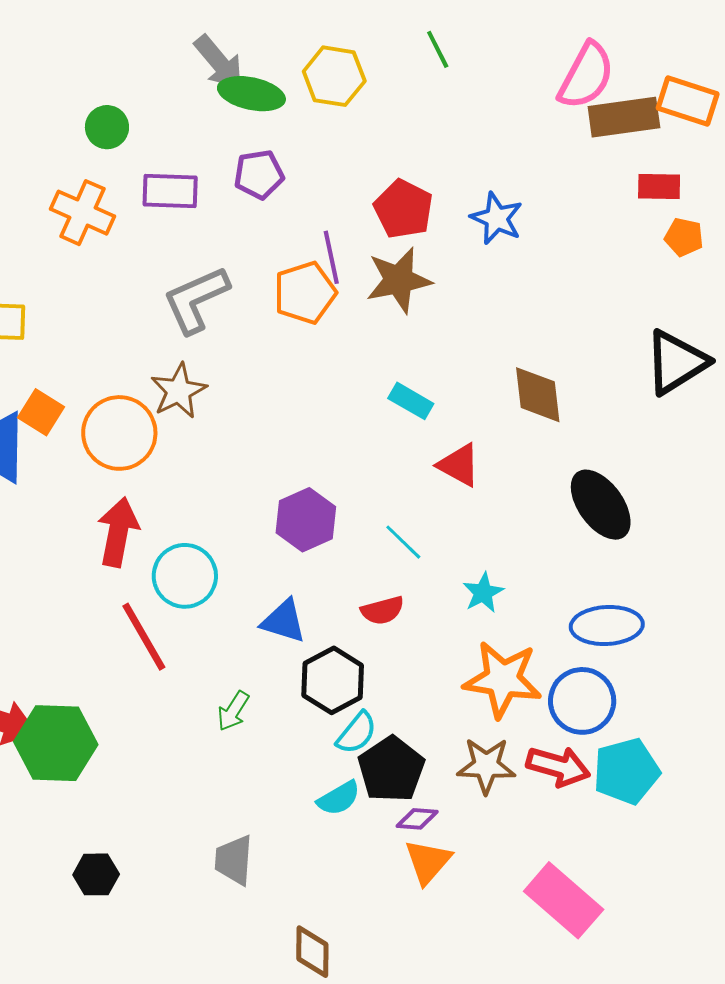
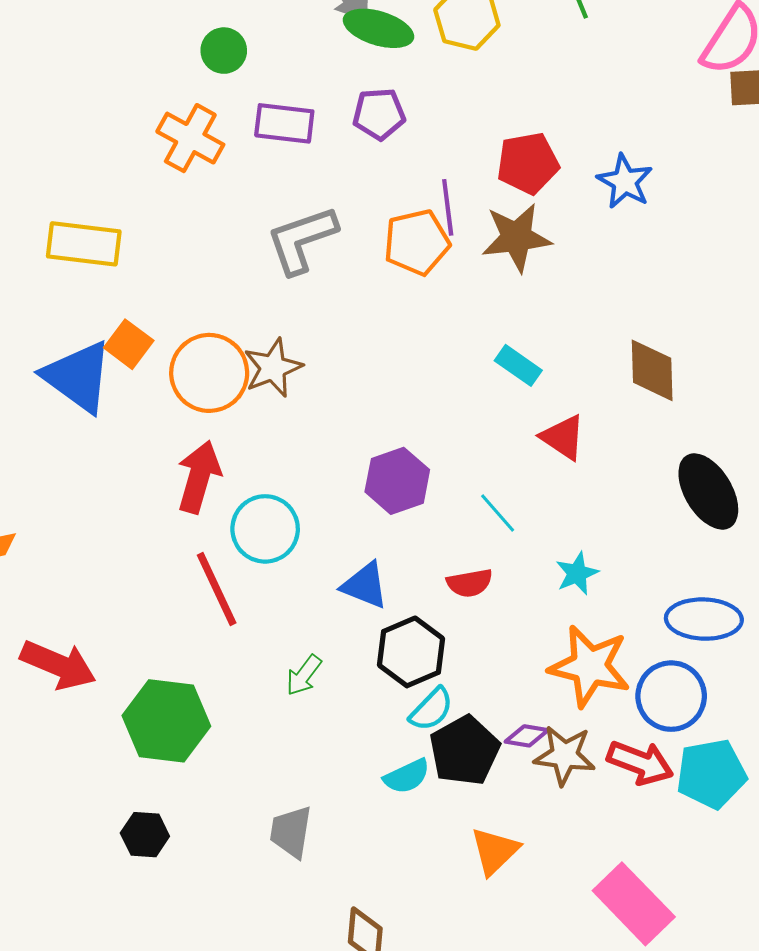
red pentagon: (403, 209) -> (528, 163), turned 30
brown star: (179, 391) -> (273, 368), moved
green hexagon: (56, 743) -> (166, 721), moved
purple diamond: (417, 819) -> (527, 736), moved

